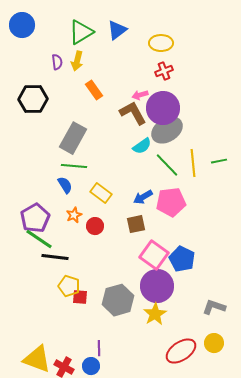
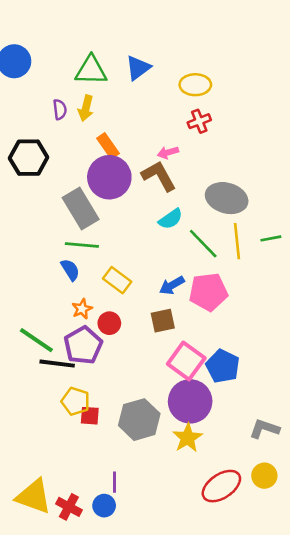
green triangle: (81, 32) -> (91, 70), turned 32
purple circle: (163, 108) -> (109, 177), moved
gray ellipse: (167, 130) -> (227, 198), moved, turned 48
gray rectangle: (73, 138) -> (81, 208), turned -60
purple pentagon: (35, 218) -> (83, 345), moved

